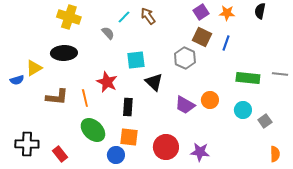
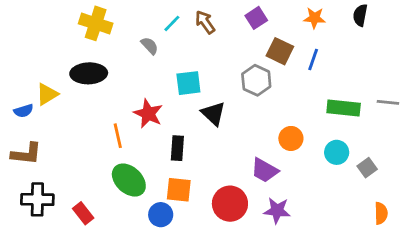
purple square: (201, 12) -> (256, 18), moved
brown L-shape: (57, 97) -> (26, 154), moved
purple trapezoid: (185, 105) -> (265, 170), moved

